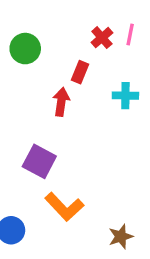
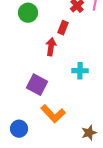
cyan cross: (125, 96) -> (80, 71), moved

